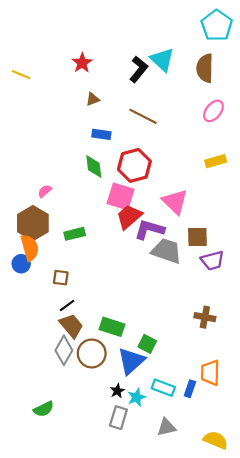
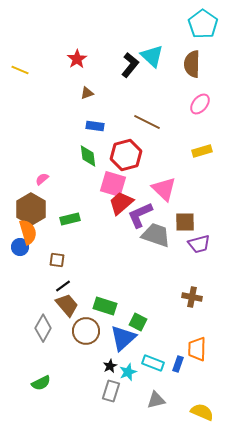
brown line: (143, 116) -> (147, 122), moved
purple L-shape: (149, 230) -> (140, 215), turned -40
gray diamond: (64, 350) -> (43, 328), moved

